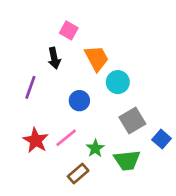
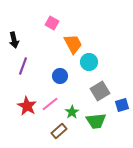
black arrow: (54, 58) -> (14, 40), moved
blue square: (162, 139) -> (122, 105), turned 32

